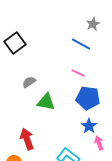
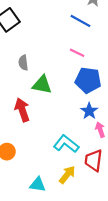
gray semicircle: (29, 82) -> (23, 63), turned -64
red arrow: (27, 139) -> (22, 110), moved

